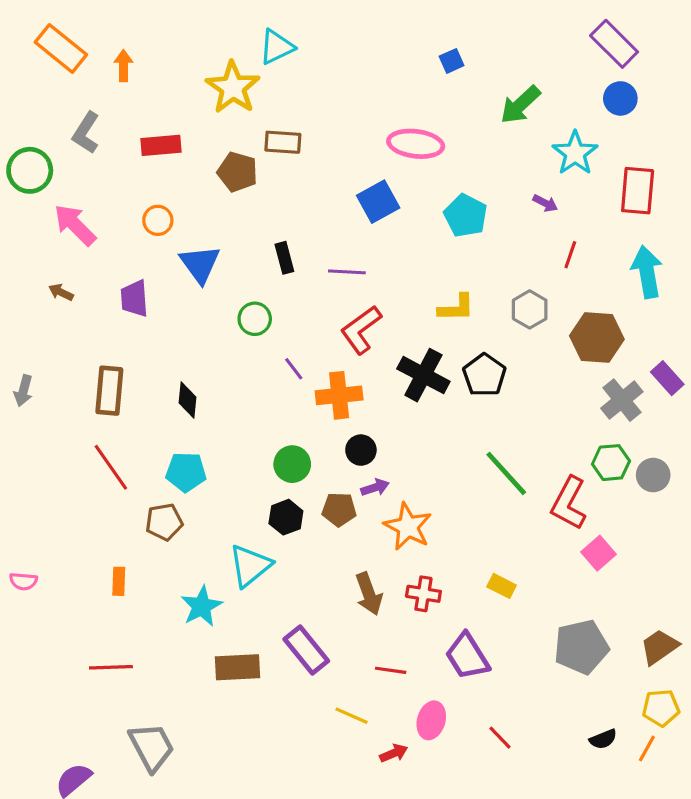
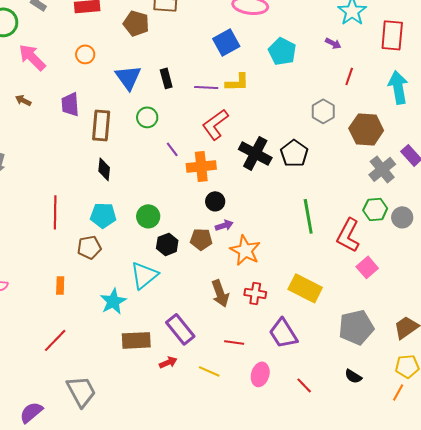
blue triangle: (200, 264) -> (128, 77), moved
yellow L-shape: (456, 308) -> (237, 82), moved
brown rectangle: (109, 391) -> (101, 125), moved
green circle: (292, 464) -> (148, 216), moved
red line: (111, 467) -> (55, 212), turned 36
green line: (506, 473) -> (308, 216), turned 32
yellow rectangle: (502, 586) -> (305, 288), size x1.8
red line: (111, 667) -> (55, 340), turned -44
black semicircle: (603, 739) -> (353, 376), moved, turned 54
red arrow: (394, 753) -> (168, 362), moved

